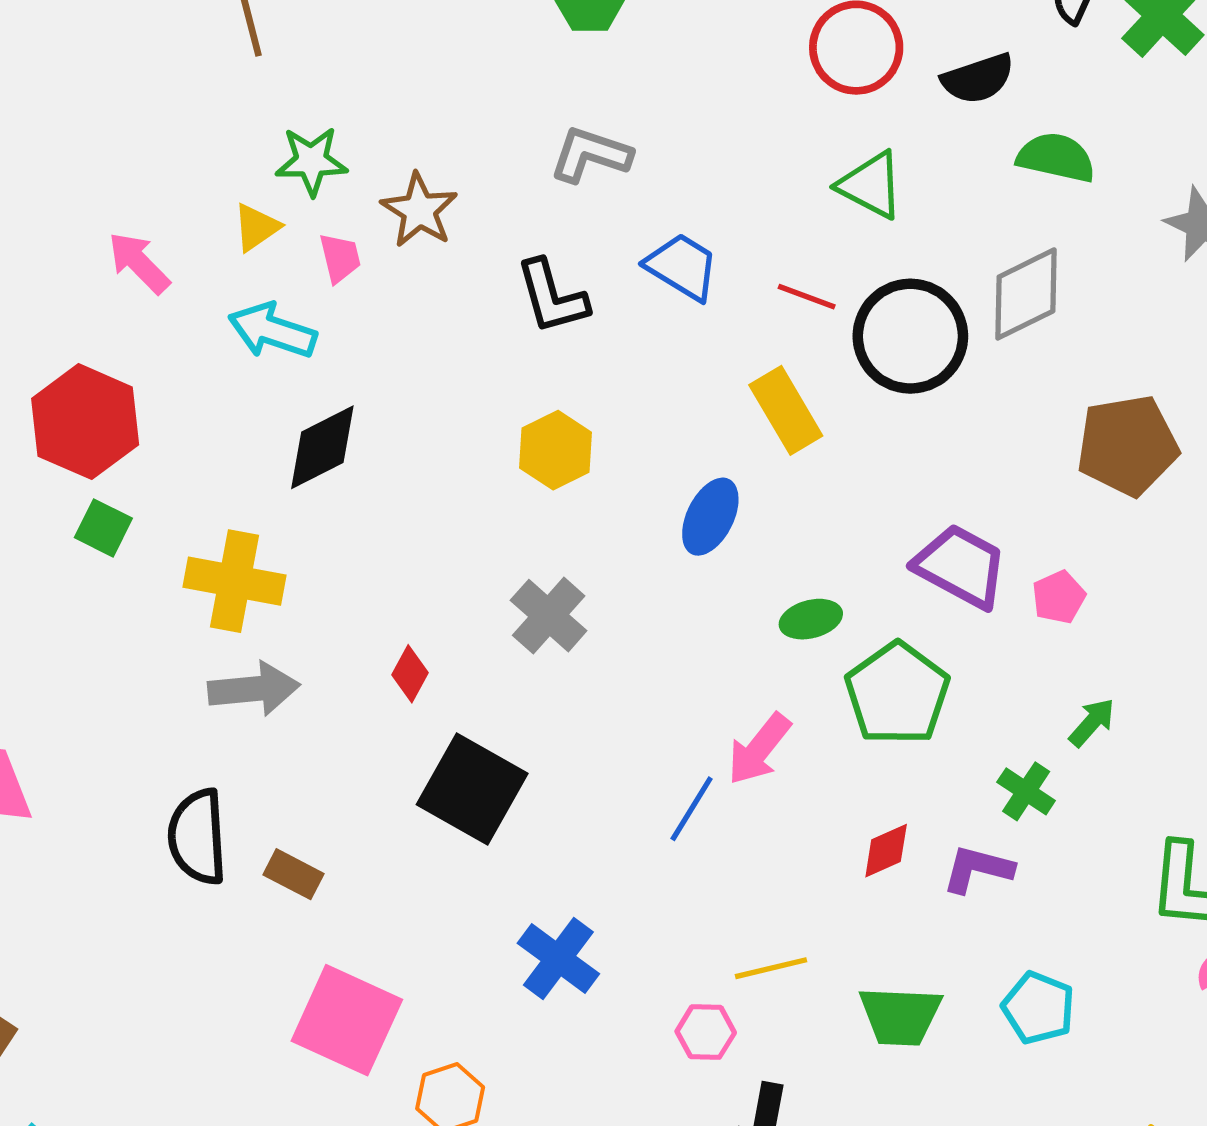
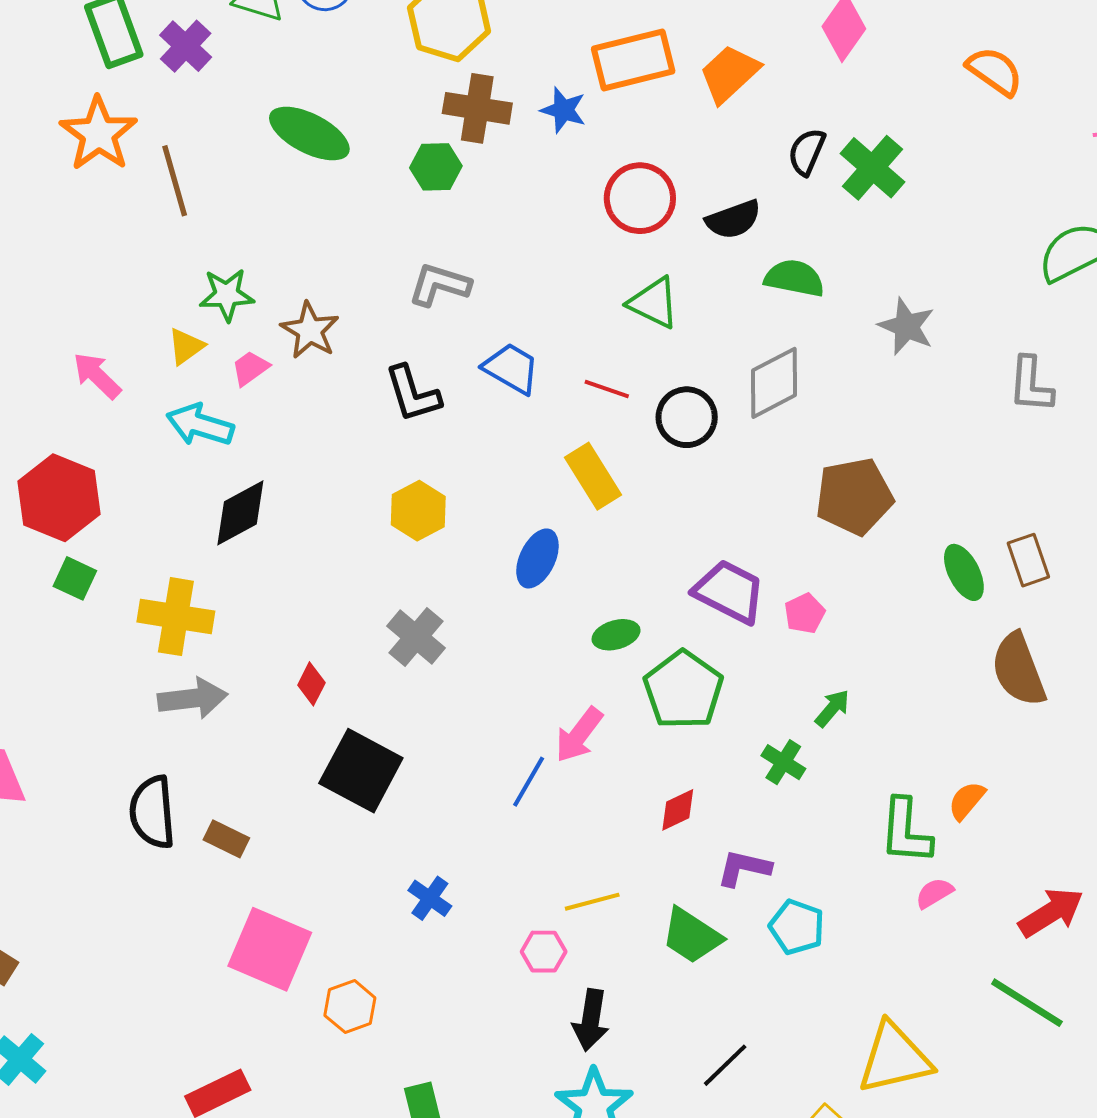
pink trapezoid: (340, 258) -> (250, 368), turned -111
black circle: (910, 336) -> (687, 417), size x0.7
purple L-shape: (978, 869) -> (744, 868), moved
blue cross: (558, 958) -> (430, 898), size x0.7
green trapezoid: (900, 1016) -> (692, 936), turned 32

